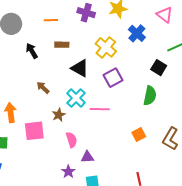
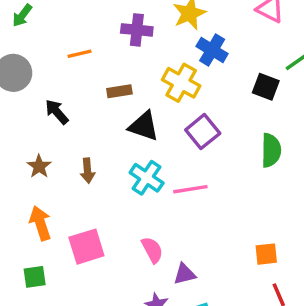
blue cross: (137, 33) -> (212, 50), moved
brown rectangle: (62, 45) -> (119, 91), moved
black square: (159, 68) -> (266, 87), moved
brown arrow: (43, 88) -> (88, 171), turned -128
brown star: (59, 115) -> (39, 166), moved
orange square: (139, 135) -> (266, 254), moved, turned 32

